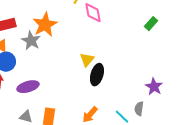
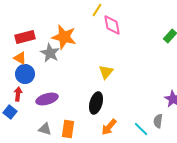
orange star: (45, 25) -> (64, 37), turned -30
black ellipse: (97, 75) -> (96, 103), moved

